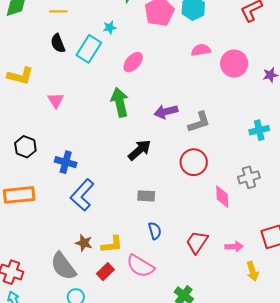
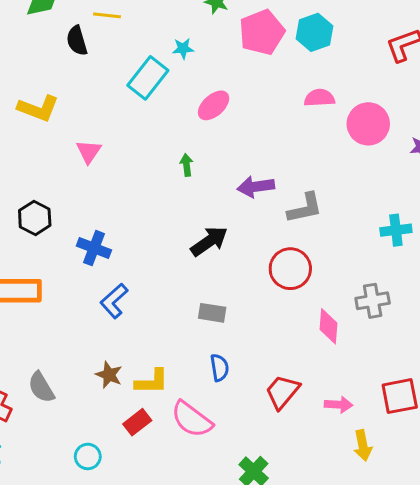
black semicircle: (58, 43) -> (77, 41), moved
green arrow: (120, 102) -> (187, 165), size x0.5
blue L-shape: (82, 195) -> (114, 301), size x0.7
gray semicircle: (63, 266) -> (41, 387), moved, size x0.7

